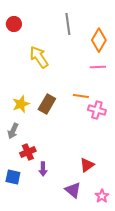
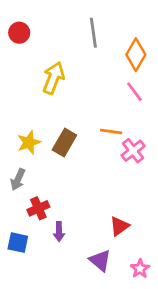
yellow arrow: (39, 57) -> (54, 78), turned 55
pink line: (98, 67) -> (134, 92), turned 56
pink cross: (97, 110) -> (133, 151), turned 36

